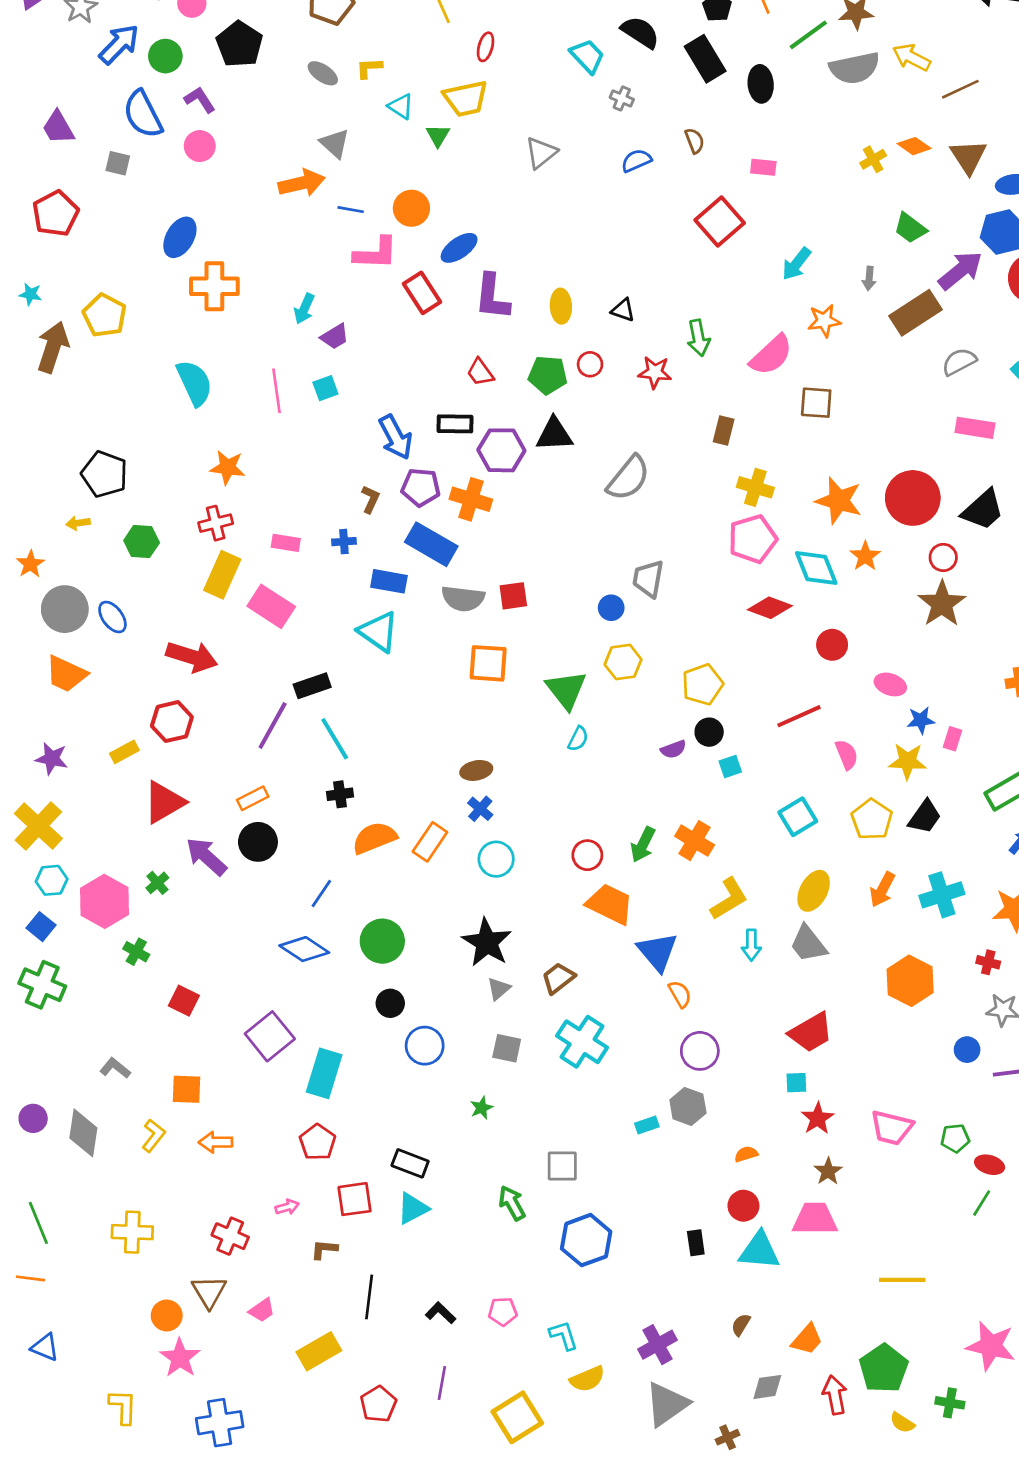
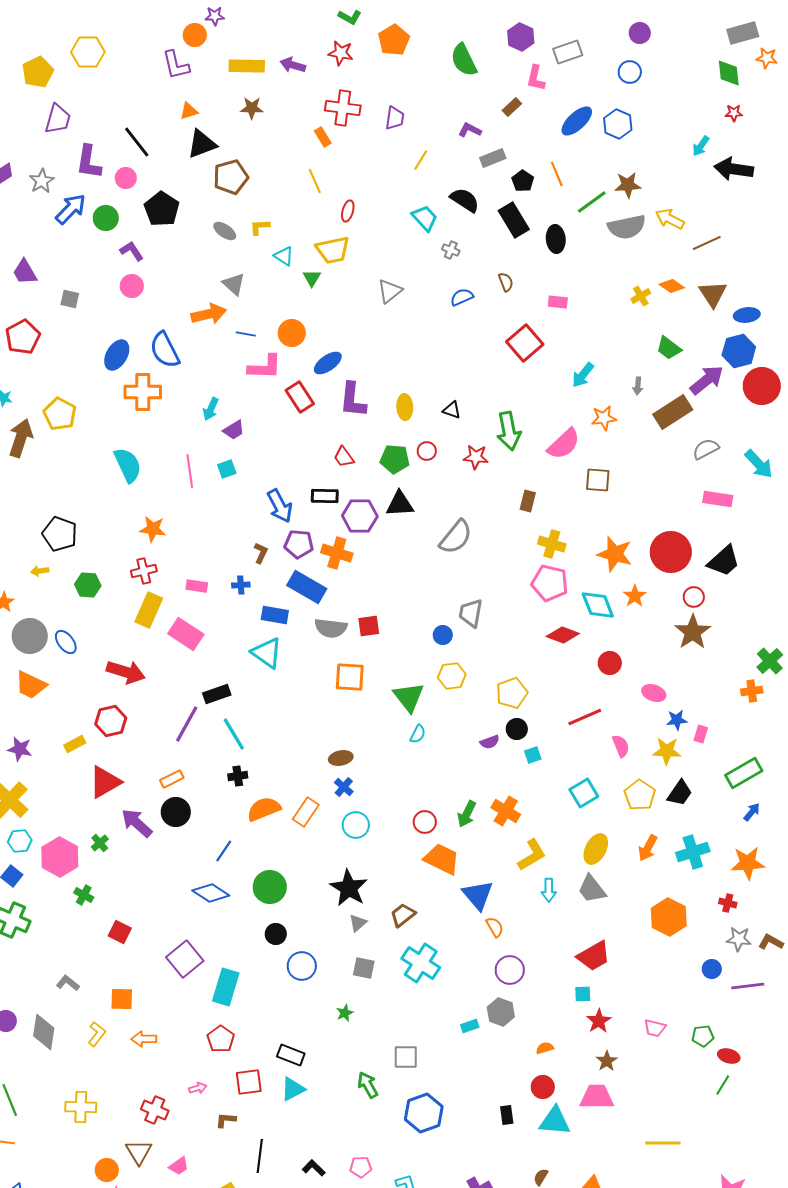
blue semicircle: (143, 114) -> (165, 350), moved
green arrow: (698, 338) -> (509, 431), size x1.4
pink pentagon: (753, 539) -> (550, 583), turned 30
pink trapezoid: (892, 1128) -> (655, 1028), size x0.7

